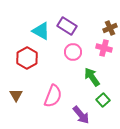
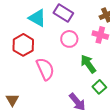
brown triangle: (16, 95) -> (12, 100), moved
pink semicircle: (53, 96) -> (45, 69), moved, turned -45

